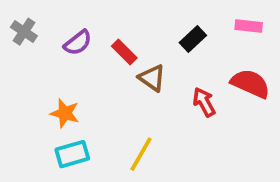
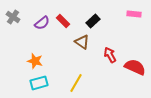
black rectangle: (193, 39) -> (93, 21), moved
red rectangle: (124, 52) -> (63, 21), moved
red semicircle: (250, 84) -> (135, 67), moved

